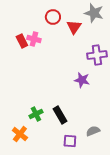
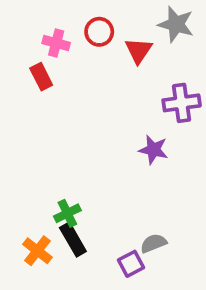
pink cross: (34, 39) -> (56, 43), moved
black rectangle: (60, 115) -> (73, 240), moved
gray semicircle: (93, 131) -> (153, 243), moved
purple square: (70, 141) -> (131, 264), turned -32

